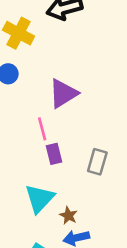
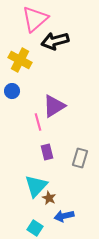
pink line: (42, 129) -> (38, 122), moved
brown star: (68, 216) -> (49, 198), moved

